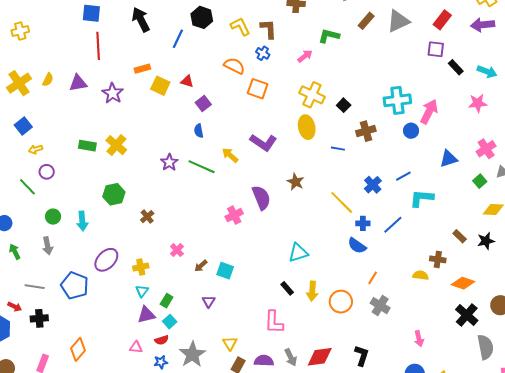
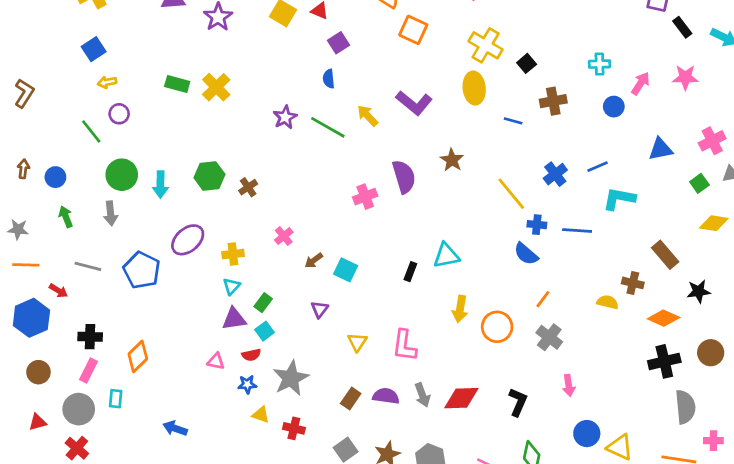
cyan cross: (397, 100) -> (600, 64), size x0.6
pink star: (478, 103) -> (685, 77), moved
pink arrow: (429, 112) -> (640, 83), size x0.7
green hexagon: (114, 194) -> (209, 176), moved
green circle: (53, 217) -> (122, 175), size x1.5
blue line: (393, 225) -> (577, 230), turned 40
brown rectangle: (460, 236) -> (665, 255), size x1.5
black star: (486, 241) -> (699, 291), moved
black rectangle: (287, 288) -> (410, 272), moved, turned 56
black cross: (467, 315) -> (664, 361), turned 30
black cross: (39, 318) -> (90, 337), moved
pink arrow: (419, 339) -> (569, 385), moved
yellow triangle: (230, 343) -> (357, 342), moved

